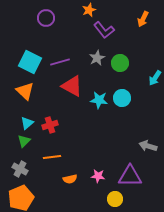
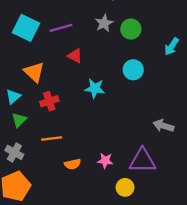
red triangle: (72, 86) -> (75, 56), size x0.6
orange triangle: (25, 91) -> (34, 72), moved
cyan star: (99, 100) -> (95, 88), moved
cyan triangle: (27, 123) -> (13, 97), moved

